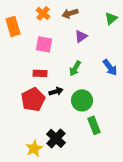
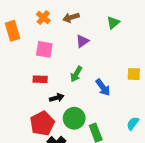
blue arrow: (110, 67) -> (103, 87), moved
red pentagon: (33, 99) -> (42, 123), moved
green circle: (82, 100) -> (74, 118), moved

